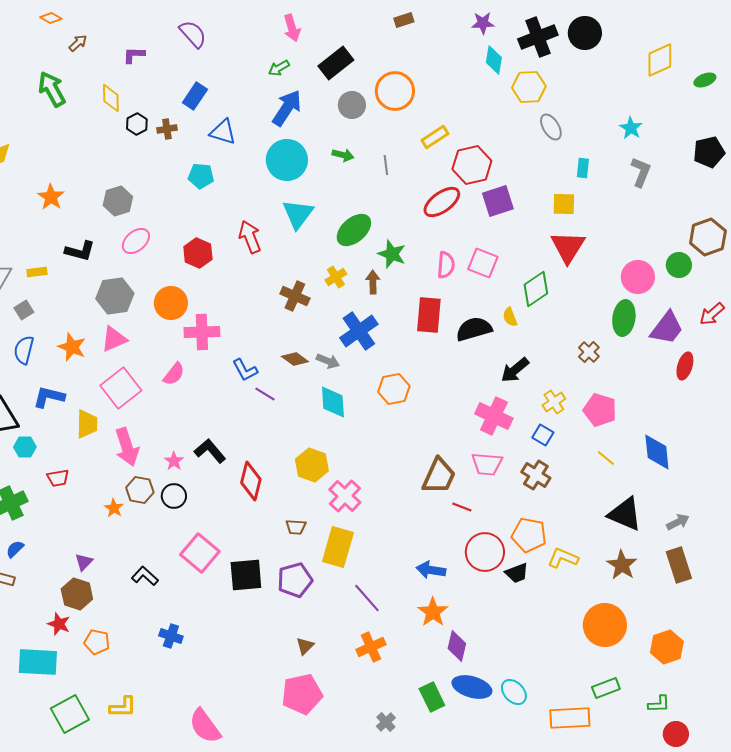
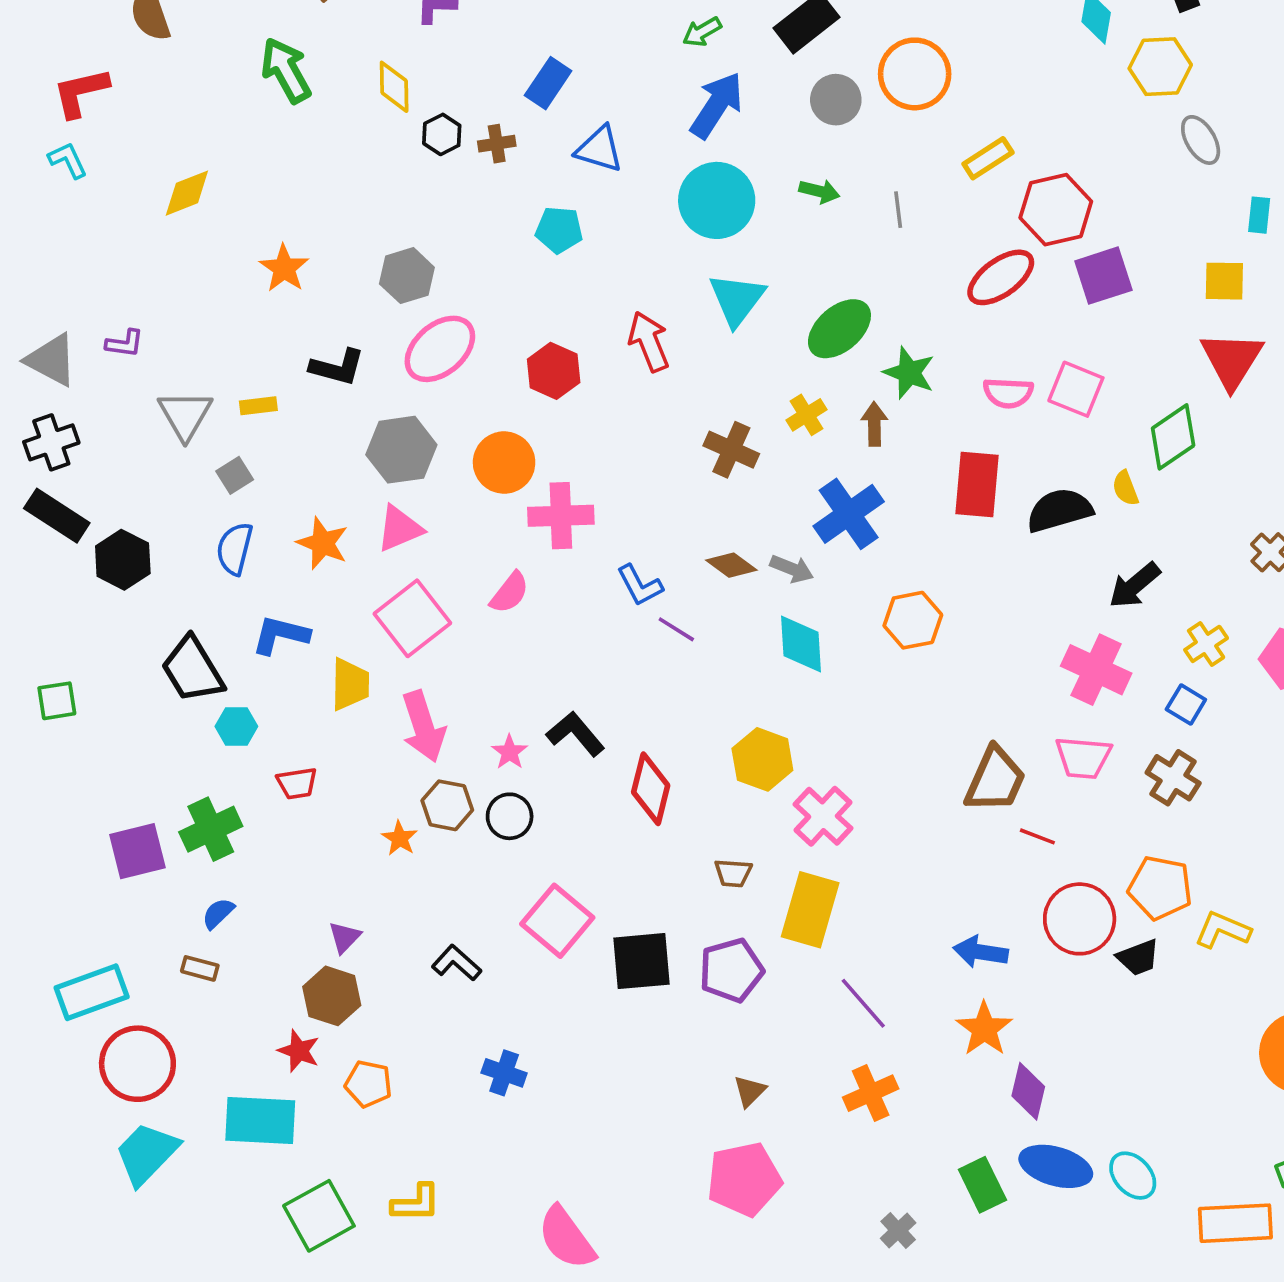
pink ellipse: (136, 241) -> (440, 349), size x1.4
pink semicircle: (446, 265) -> (1008, 393), turned 88

